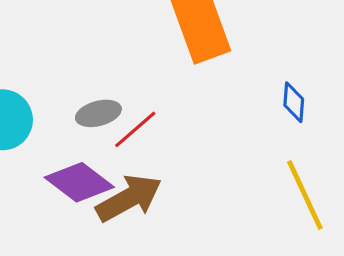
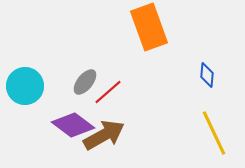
gray ellipse: (98, 113) -> (85, 82), turned -36

